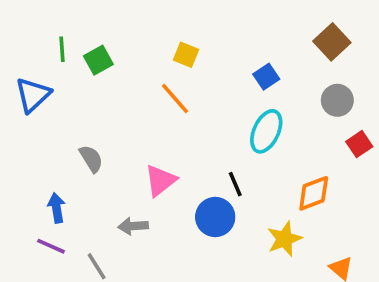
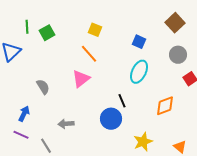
blue square: (266, 77) -> (139, 42), turned -32
pink triangle: (160, 181) -> (81, 79), moved
blue arrow: (57, 208) -> (24, 114), turned 35
yellow star: (284, 239) -> (143, 142), moved

